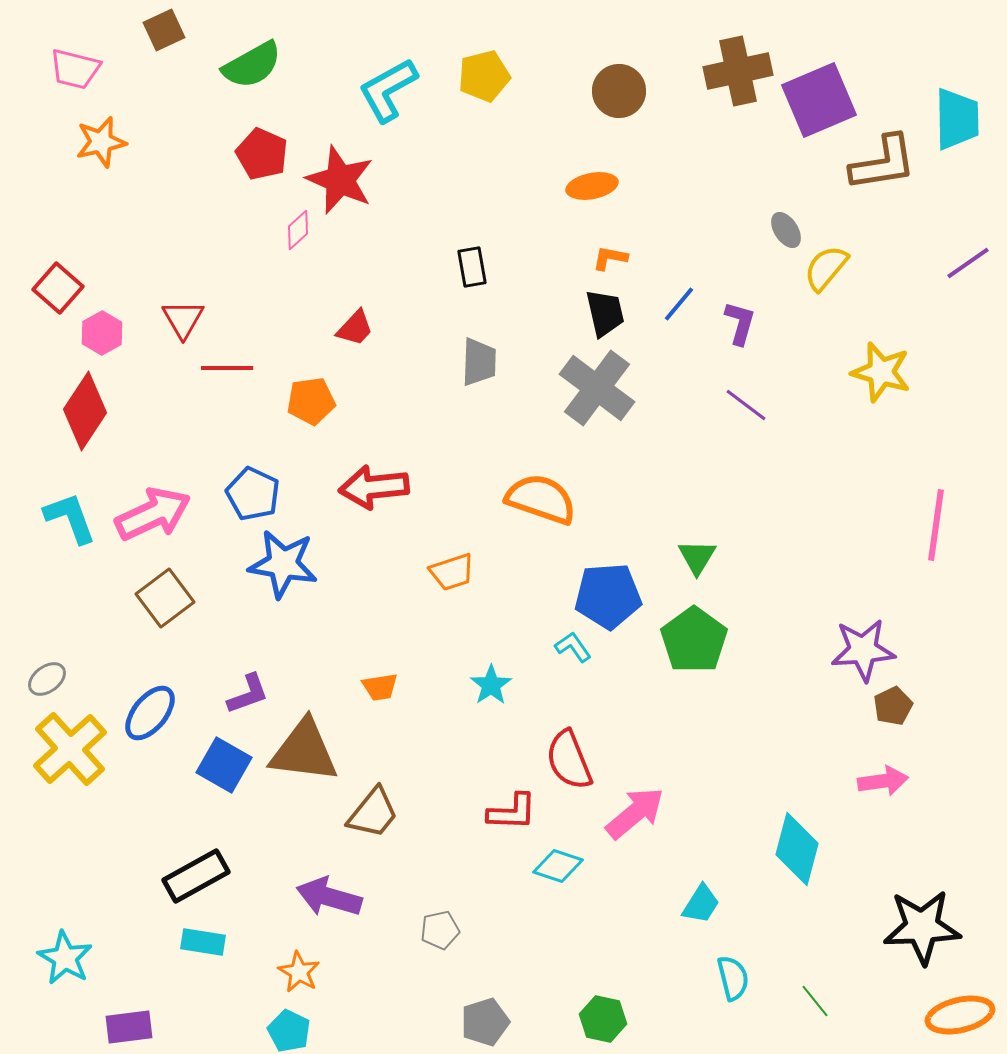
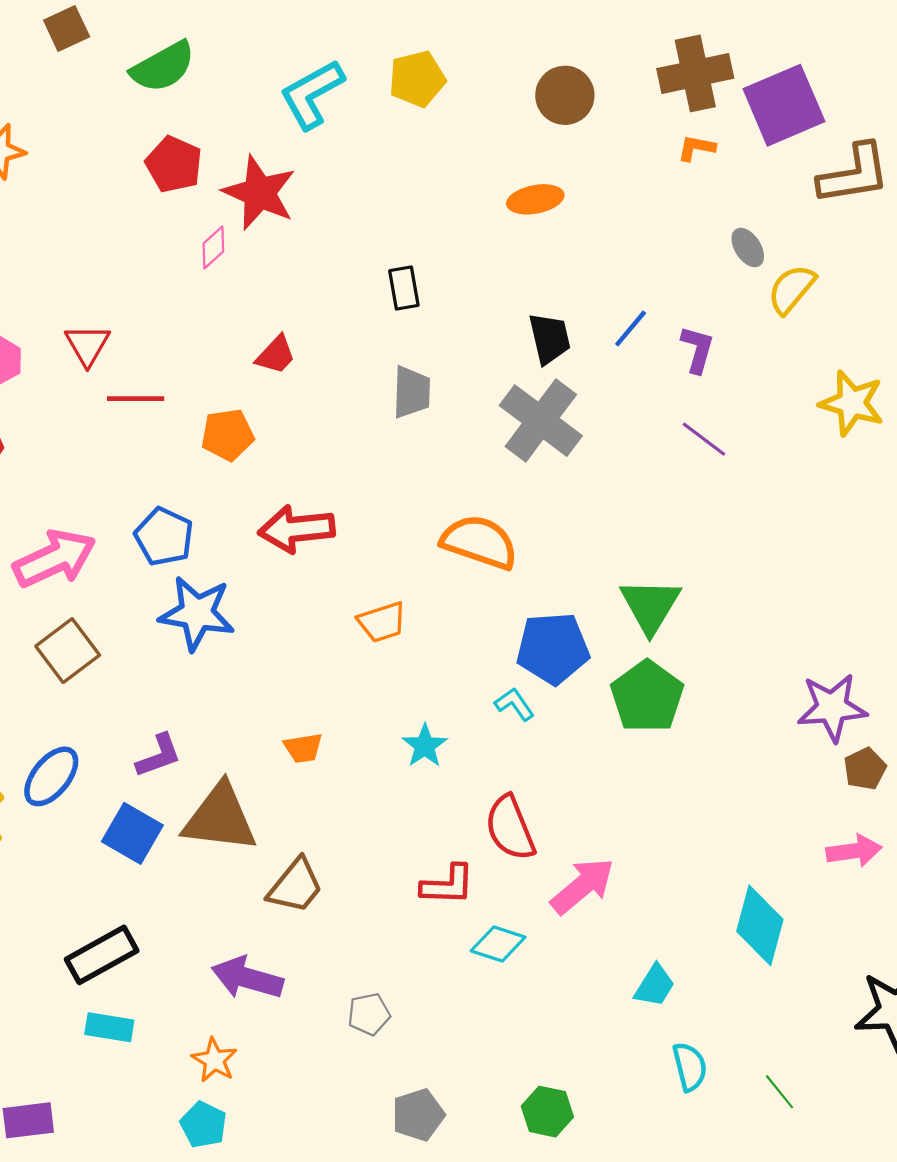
orange L-shape: (610, 258) -> (696, 148), moved
green triangle: (697, 557) -> (650, 606), size x1.5

